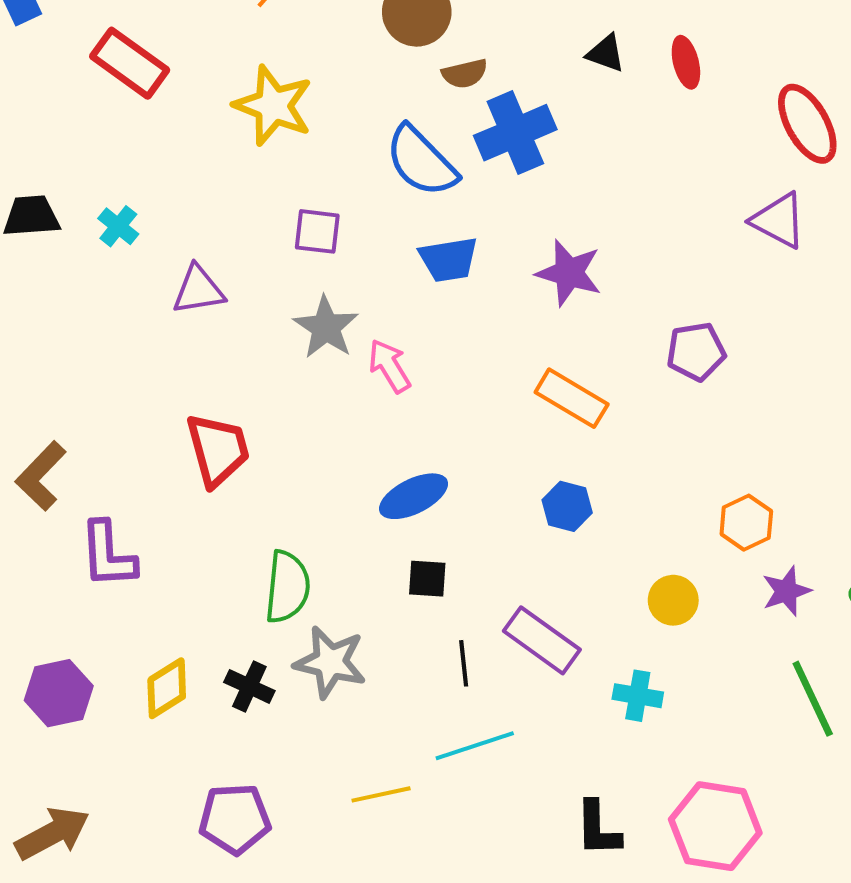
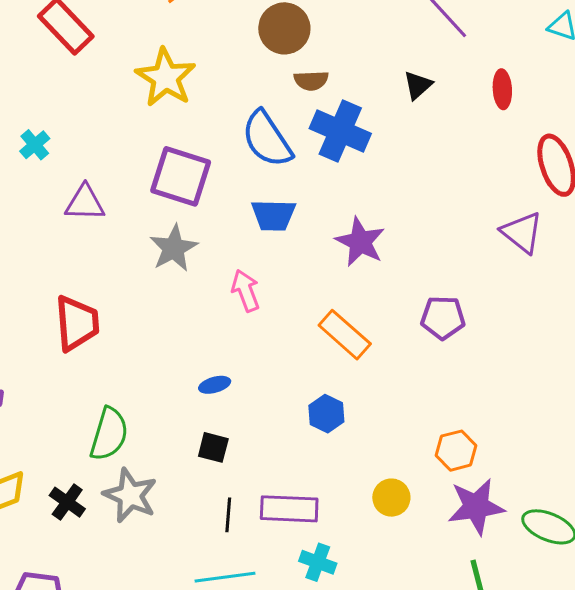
black triangle: (606, 53) -> (418, 85), turned 48
red ellipse: (686, 62) -> (502, 89), moved
blue cross: (515, 133) -> (340, 131), turned 36
purple square: (317, 231) -> (181, 176), size x1.6
pink arrow: (389, 366) -> (246, 291), moved
blue ellipse: (414, 496) -> (215, 385), size x0.6
purple star: (786, 591) -> (476, 507), size x1.5
purple rectangle: (542, 640) -> (289, 509), turned -44
cyan cross: (638, 696) -> (318, 562), moved

